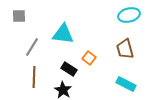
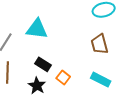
orange square: (89, 58) -> (63, 78), moved

